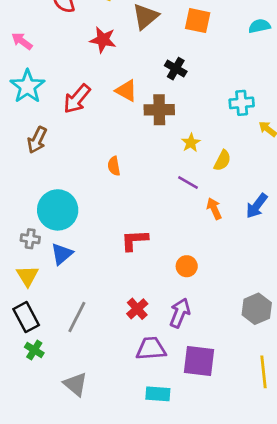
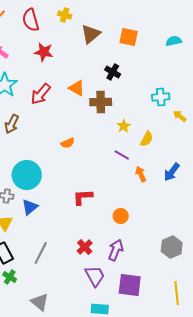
red star: (103, 40) -> (44, 52), moved
orange semicircle: (114, 166) -> (68, 143), turned -104
purple trapezoid: (151, 349) -> (95, 276), turned 65

